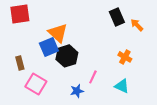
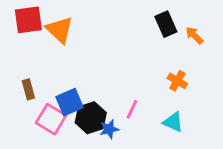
orange triangle: (58, 33) -> (60, 30), moved
blue square: (49, 47) -> (70, 102), moved
black hexagon: (67, 56) -> (91, 118), moved

